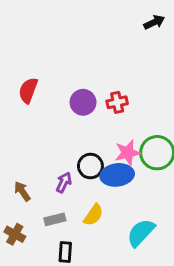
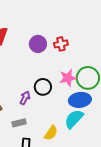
blue ellipse: (117, 175) -> (80, 100), moved
yellow semicircle: (93, 215) -> (51, 133), moved
cyan semicircle: (141, 233) -> (74, 119), moved

